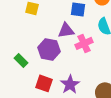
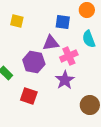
purple star: (70, 84) -> (65, 80), moved

